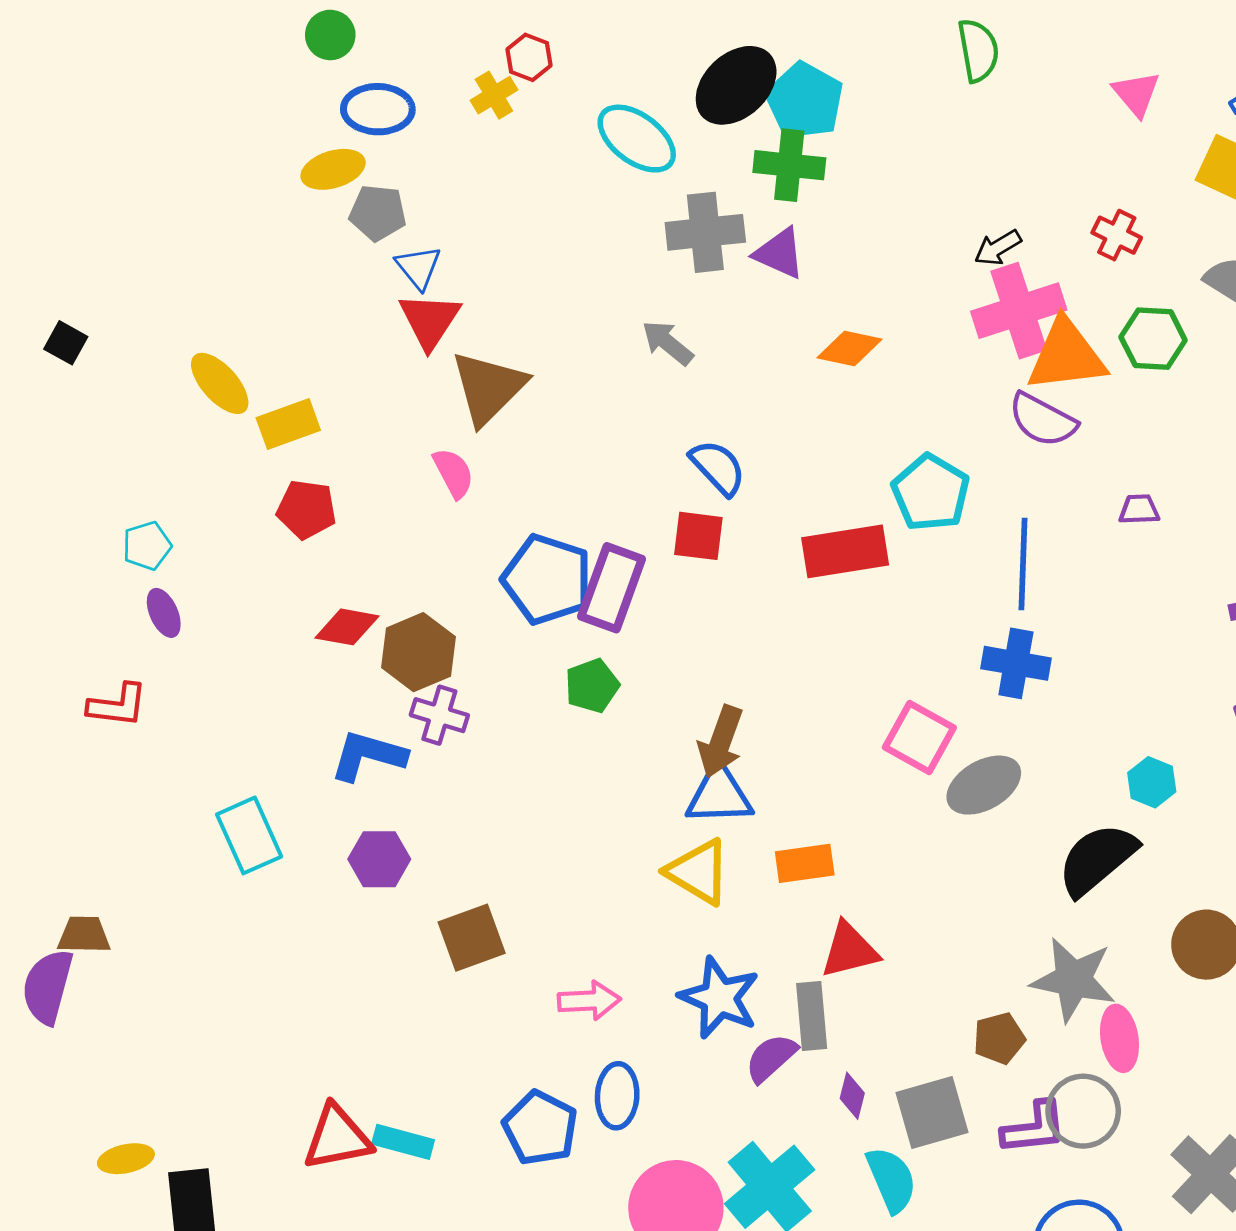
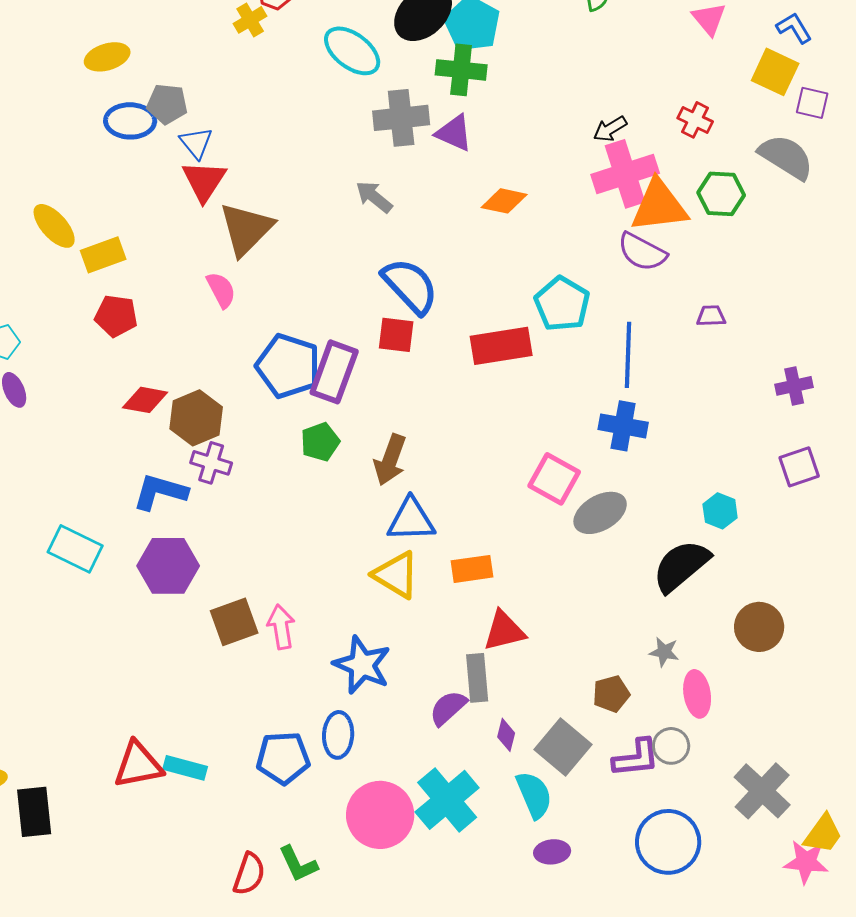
blue ellipse: (378, 109) -> (130, 121), moved
yellow ellipse: (333, 169) -> (107, 57), moved
blue semicircle: (718, 467) -> (410, 286), size x1.4
brown arrow: (721, 742) -> (390, 460), moved
cyan rectangle: (249, 835) -> (75, 549), turned -40
purple hexagon: (379, 859) -> (168, 566), size x1.4
gray star: (1073, 980) -> (664, 652), size x0.5
blue star: (719, 998) -> (362, 665), moved
pink arrow: (589, 1001) -> (281, 627), moved, turned -96
gray circle: (1083, 1111) -> (671, 746), size x0.7
gray square: (932, 1113) -> (563, 747), turned -34
blue pentagon: (540, 1128) -> (283, 758), turned -30

